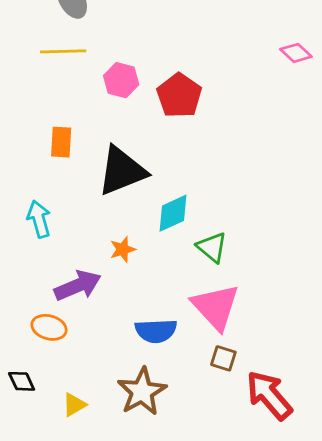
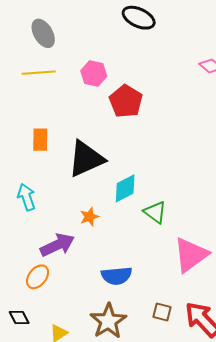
pink hexagon: (121, 80) -> (94, 73), moved
pink triangle: (216, 307) -> (191, 255), moved, turned 39
orange ellipse: (49, 327) -> (38, 277), turned -65
brown square: (223, 358) -> (162, 312), moved

